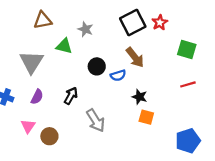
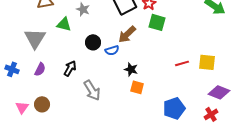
green square: (187, 50) -> (157, 22), moved
brown arrow: (135, 57) -> (127, 34), turned 84
red line: (188, 84) -> (182, 63), moved
pink triangle: (28, 126) -> (22, 107), moved
brown circle: (49, 136) -> (42, 104), moved

